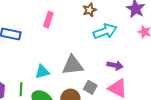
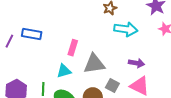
pink rectangle: (48, 20) -> (73, 48), moved
cyan arrow: (105, 31) -> (126, 29), turned 30

